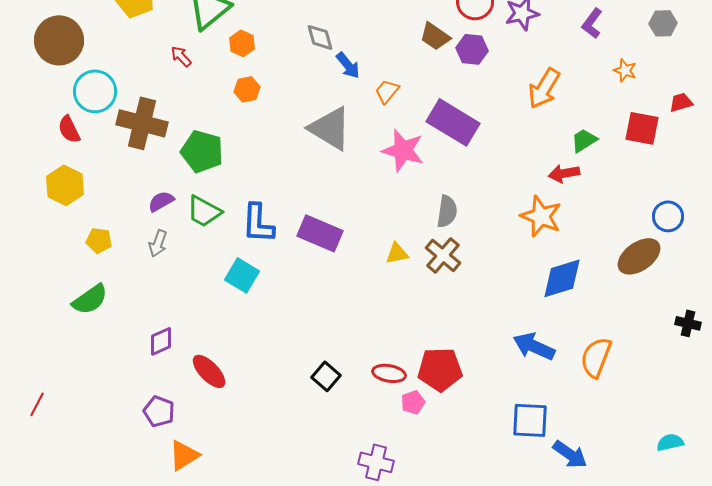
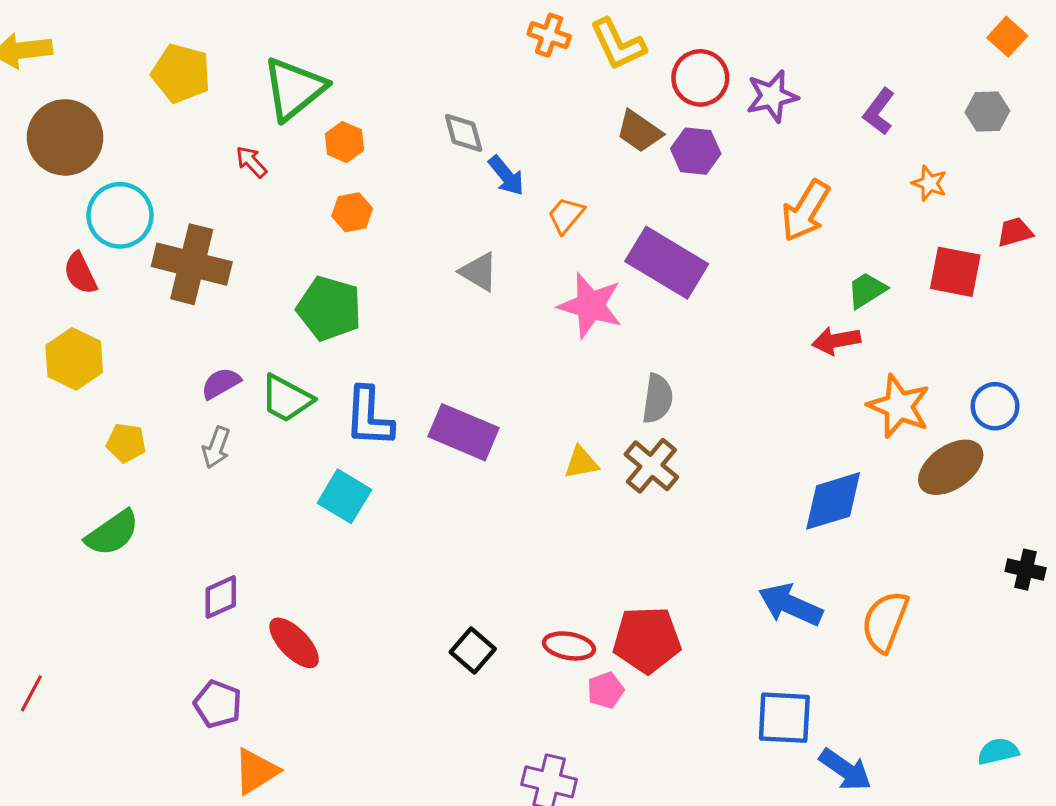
gray triangle: (330, 128) -> (479, 272), size x0.6
green pentagon: (202, 151) -> (329, 308), moved
orange star: (541, 216) -> (899, 406), moved

